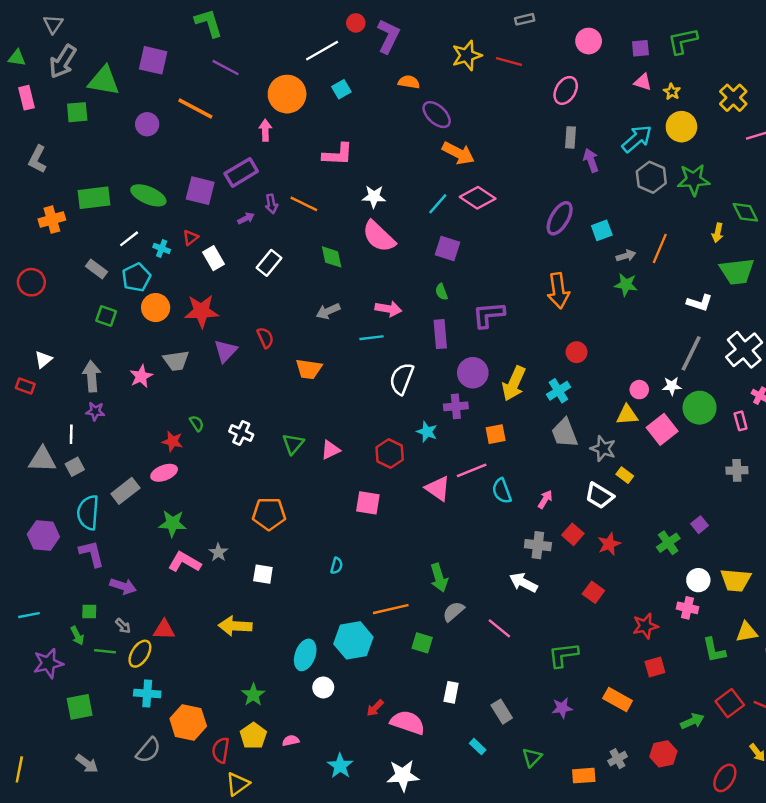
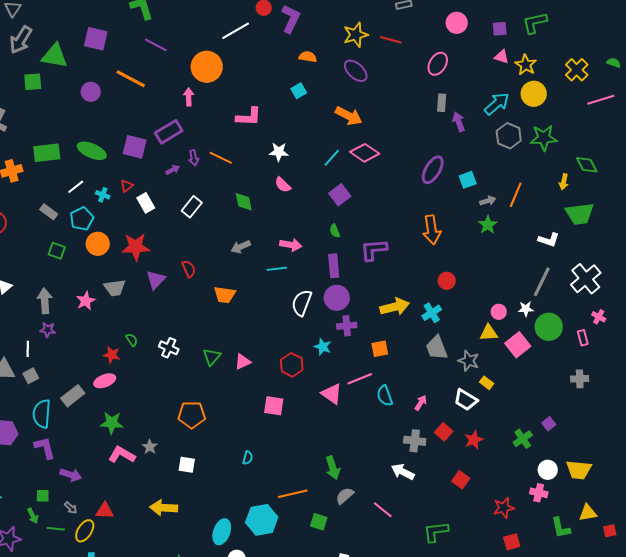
cyan square: (341, 89) -> (299, 91), moved
yellow star: (672, 92) -> (526, 65), size x1.5
purple ellipse: (437, 115) -> (356, 71), moved
pink semicircle: (379, 236) -> (283, 185), size x0.6
purple square: (447, 248) -> (340, 195), turned 35
green star: (626, 285) -> (488, 225), turned 30
purple circle: (473, 373) -> (337, 298), moved
yellow arrow: (514, 384) -> (395, 307), turned -128

